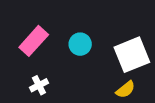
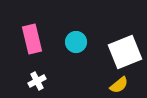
pink rectangle: (34, 41) -> (32, 39), turned -56

